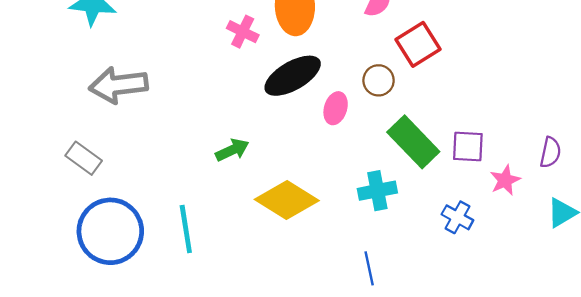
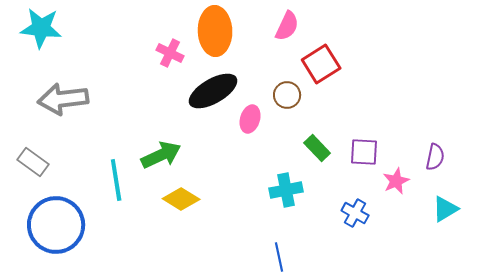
green rectangle: (413, 142) -> (317, 148), size x0.6
green arrow: (232, 150) -> (161, 155), size x1.4
yellow diamond: (287, 200) -> (181, 199), moved, size x0.7
cyan line: (186, 229) -> (116, 180), moved

